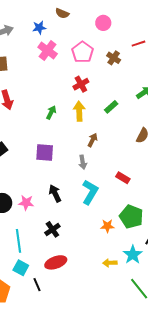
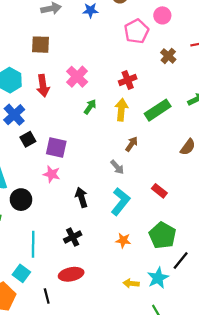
pink cross: (48, 51) -> (77, 77), moved
pink pentagon: (83, 52) -> (136, 31), moved
green rectangle: (111, 107) -> (158, 110), size x1.6
purple square: (45, 153) -> (56, 148), moved
gray arrow: (83, 162) -> (117, 167), turned -40
pink star: (26, 203) -> (52, 174), moved
orange star: (107, 226) -> (123, 240), moved
cyan square: (21, 268) -> (21, 273), moved

